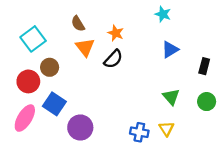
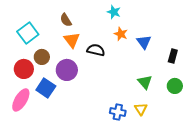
cyan star: (163, 14) -> (114, 12), moved
orange star: (116, 33) -> (121, 34), moved
blue triangle: (170, 50) -> (144, 42), turned -35
black semicircle: (113, 59) -> (96, 50), turned -120
purple circle: (80, 127) -> (67, 70), moved

